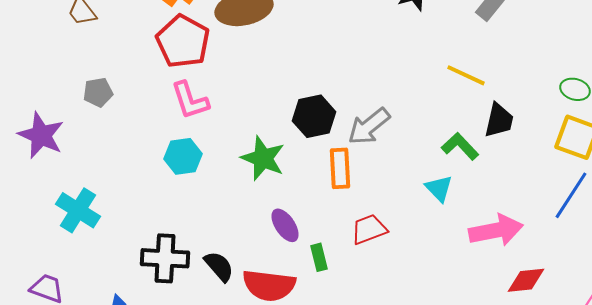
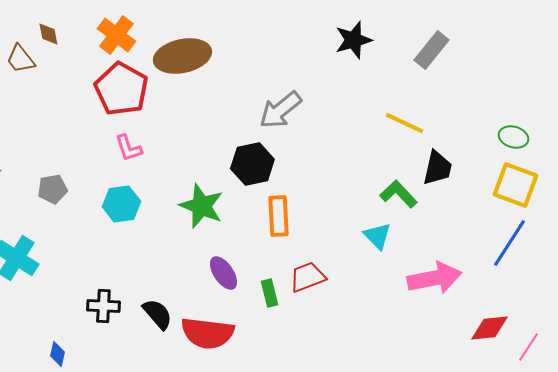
gray pentagon: (98, 92) -> (52, 189), moved
pink L-shape: (190, 100) -> (128, 148), size x0.7
gray arrow: (369, 126) -> (280, 110), moved
green rectangle: (319, 257) -> (269, 293), moved
black cross: (165, 258) -> (103, 306), size x0.7
red diamond: (526, 280) -> (489, 328), moved

